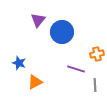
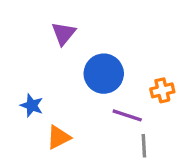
blue circle: (62, 32) -> (104, 74), moved
gray line: (95, 85) -> (144, 146), moved

